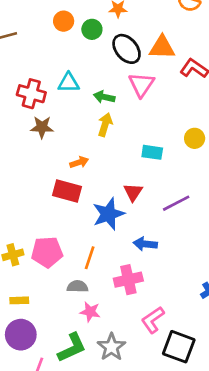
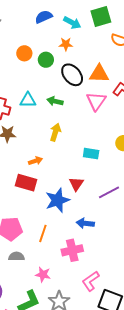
pink triangle: (141, 85) -> (96, 101), moved
green arrow: (104, 97) -> (55, 101), moved
gray semicircle: (77, 286) -> (17, 256), moved

